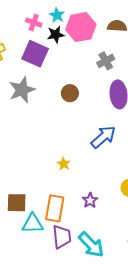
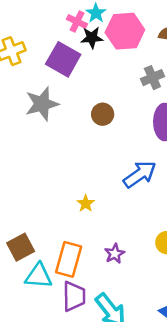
pink cross: (34, 23) -> (77, 22), moved
brown square: (17, 203) -> (21, 247), turned -35

